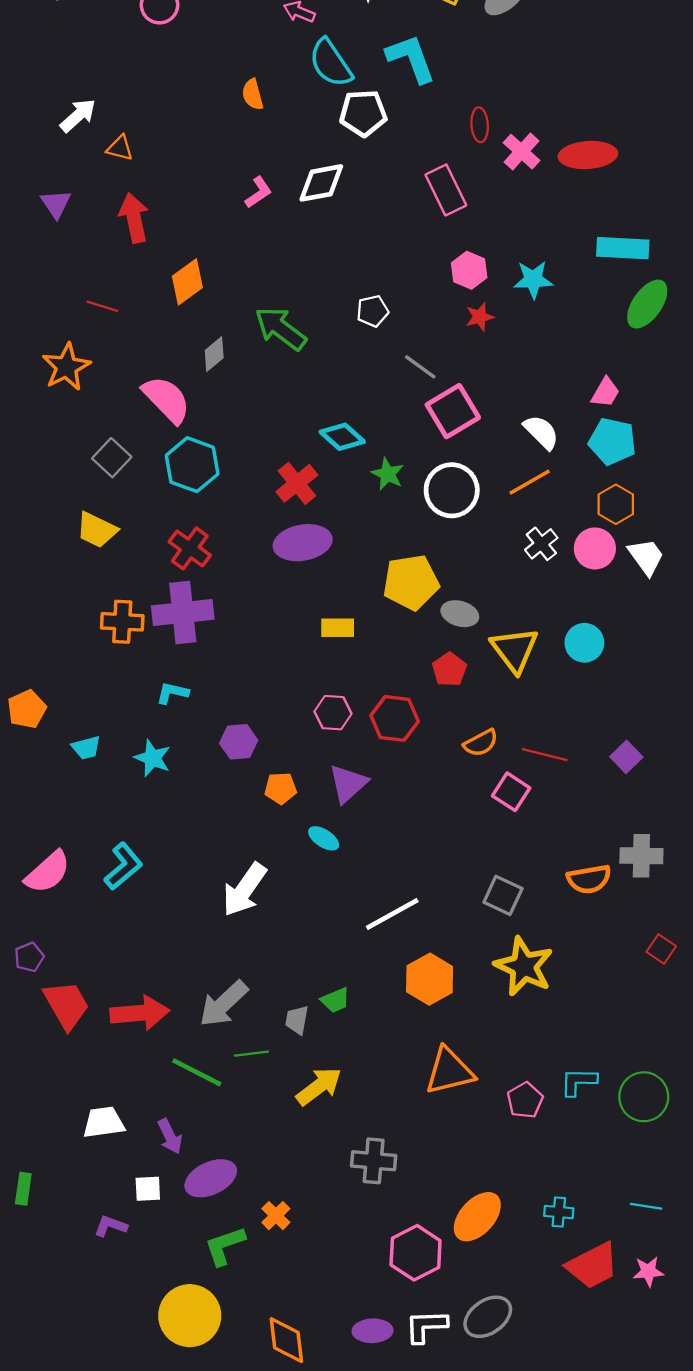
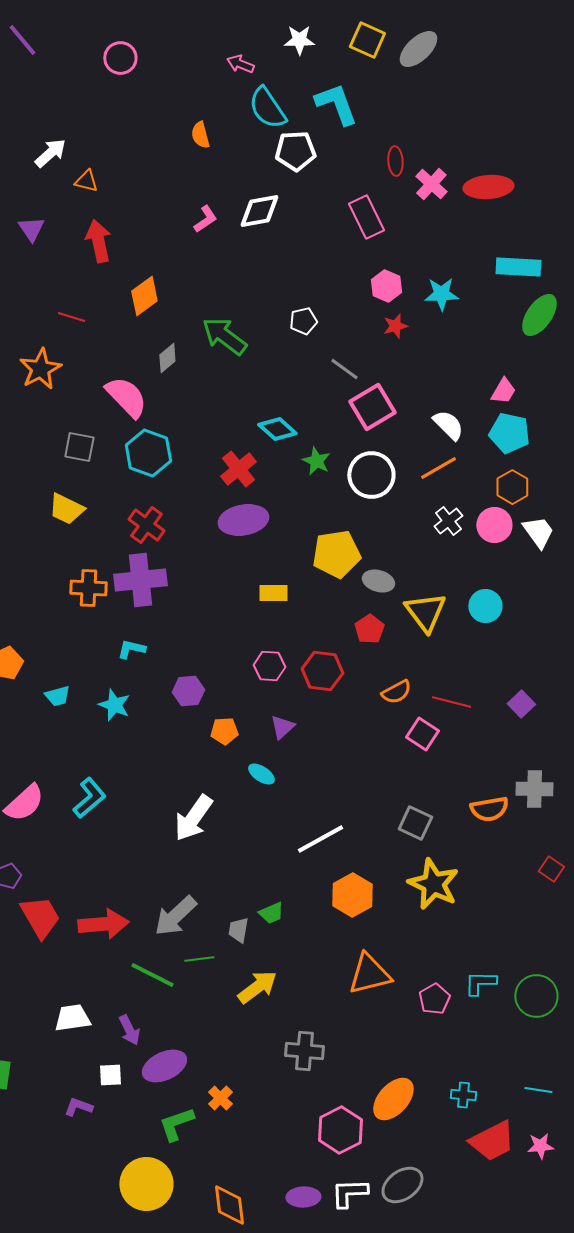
gray square: (112, 458) -> (79, 447), turned -32
purple triangle: (348, 784) -> (282, 727), size x0.7

